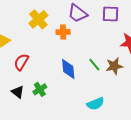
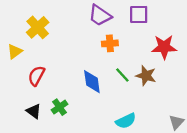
yellow cross: (38, 19) -> (38, 27), moved
orange cross: (63, 32) -> (110, 43), moved
brown star: (114, 66) -> (146, 76), turned 30

